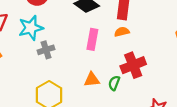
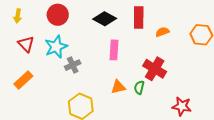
orange semicircle: (122, 32) -> (162, 32), moved
red cross: (133, 65) -> (155, 69), turned -30

